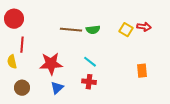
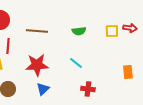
brown line: (71, 30) -> (37, 31), moved
yellow square: (126, 30) -> (112, 31), turned -32
red cross: (89, 82) -> (88, 89), moved

